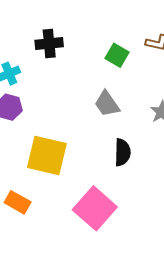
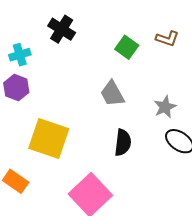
black cross: (49, 44) -> (62, 29), turned 32

